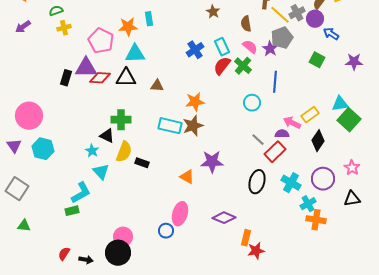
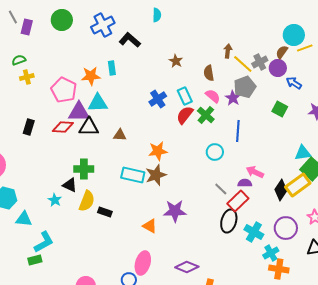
purple triangle: (86, 68) -> (79, 112), moved
yellow rectangle: (310, 115) -> (298, 185), moved, size x1.4
cyan triangle: (101, 172) -> (24, 219), moved, turned -42
black ellipse: (257, 182) -> (229, 221), moved

